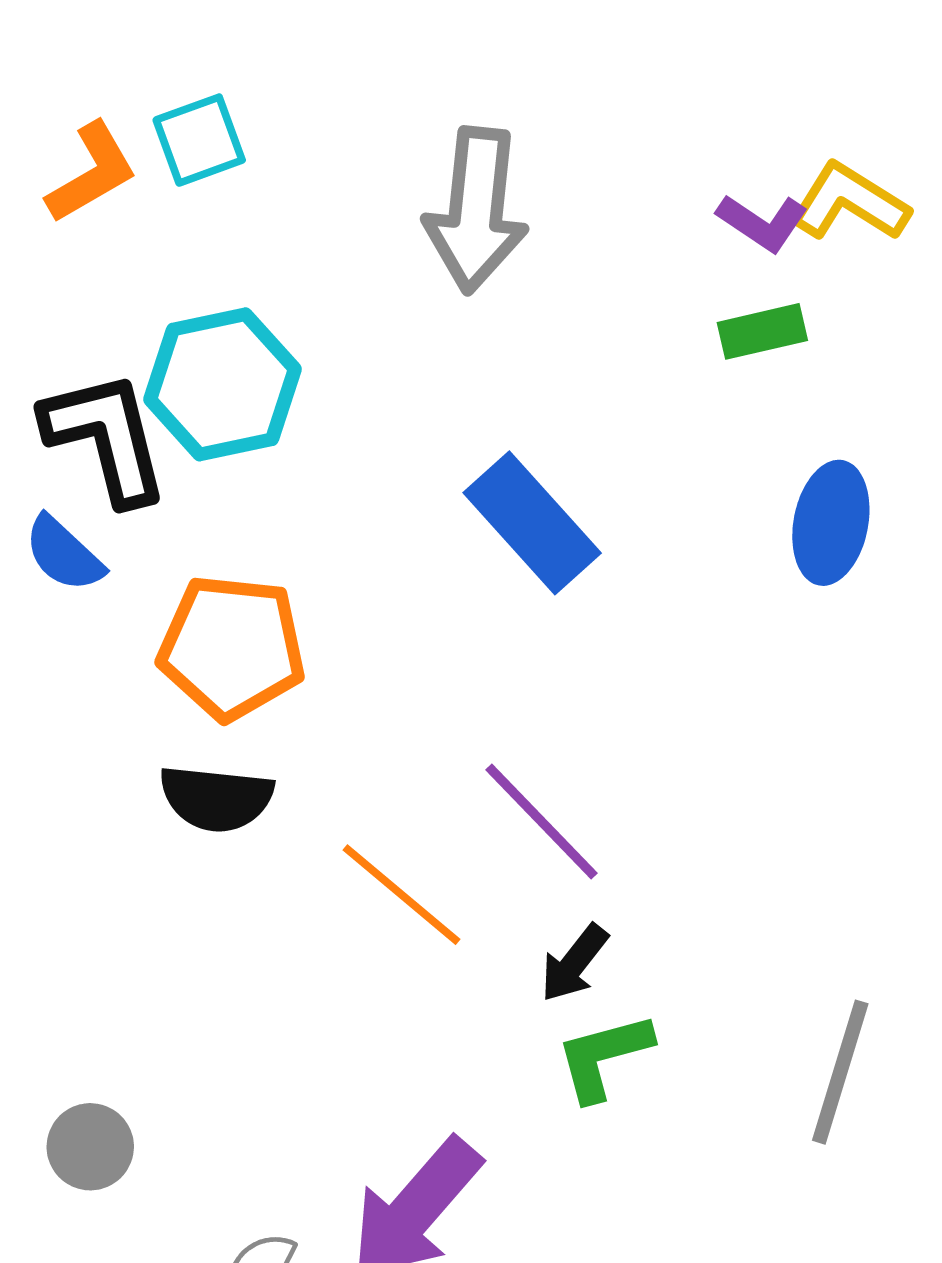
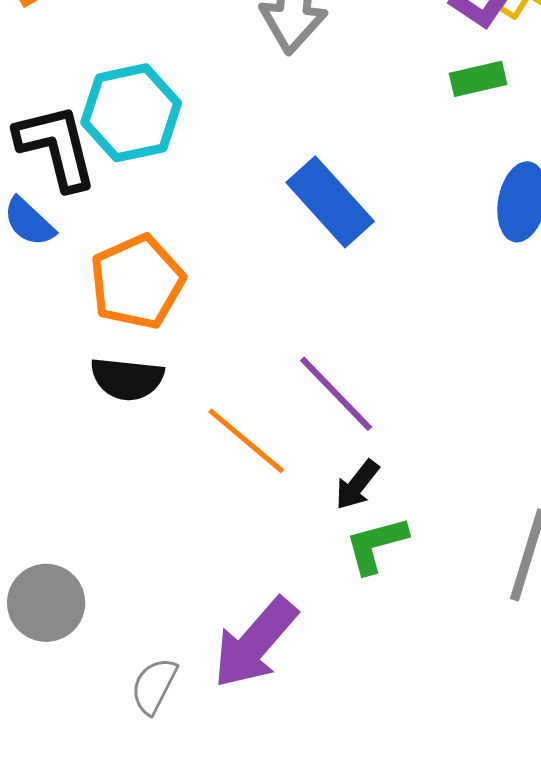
orange pentagon: (232, 647) -> (137, 282), turned -30
gray circle: (90, 1147) -> (46, 603), size x1.4

